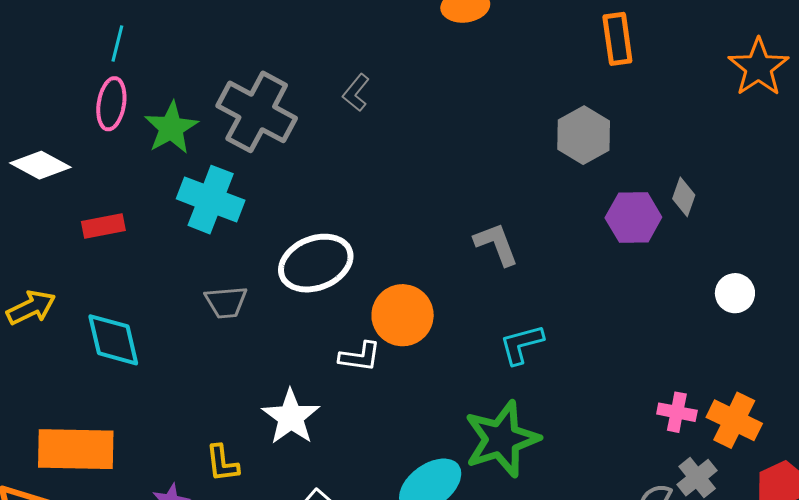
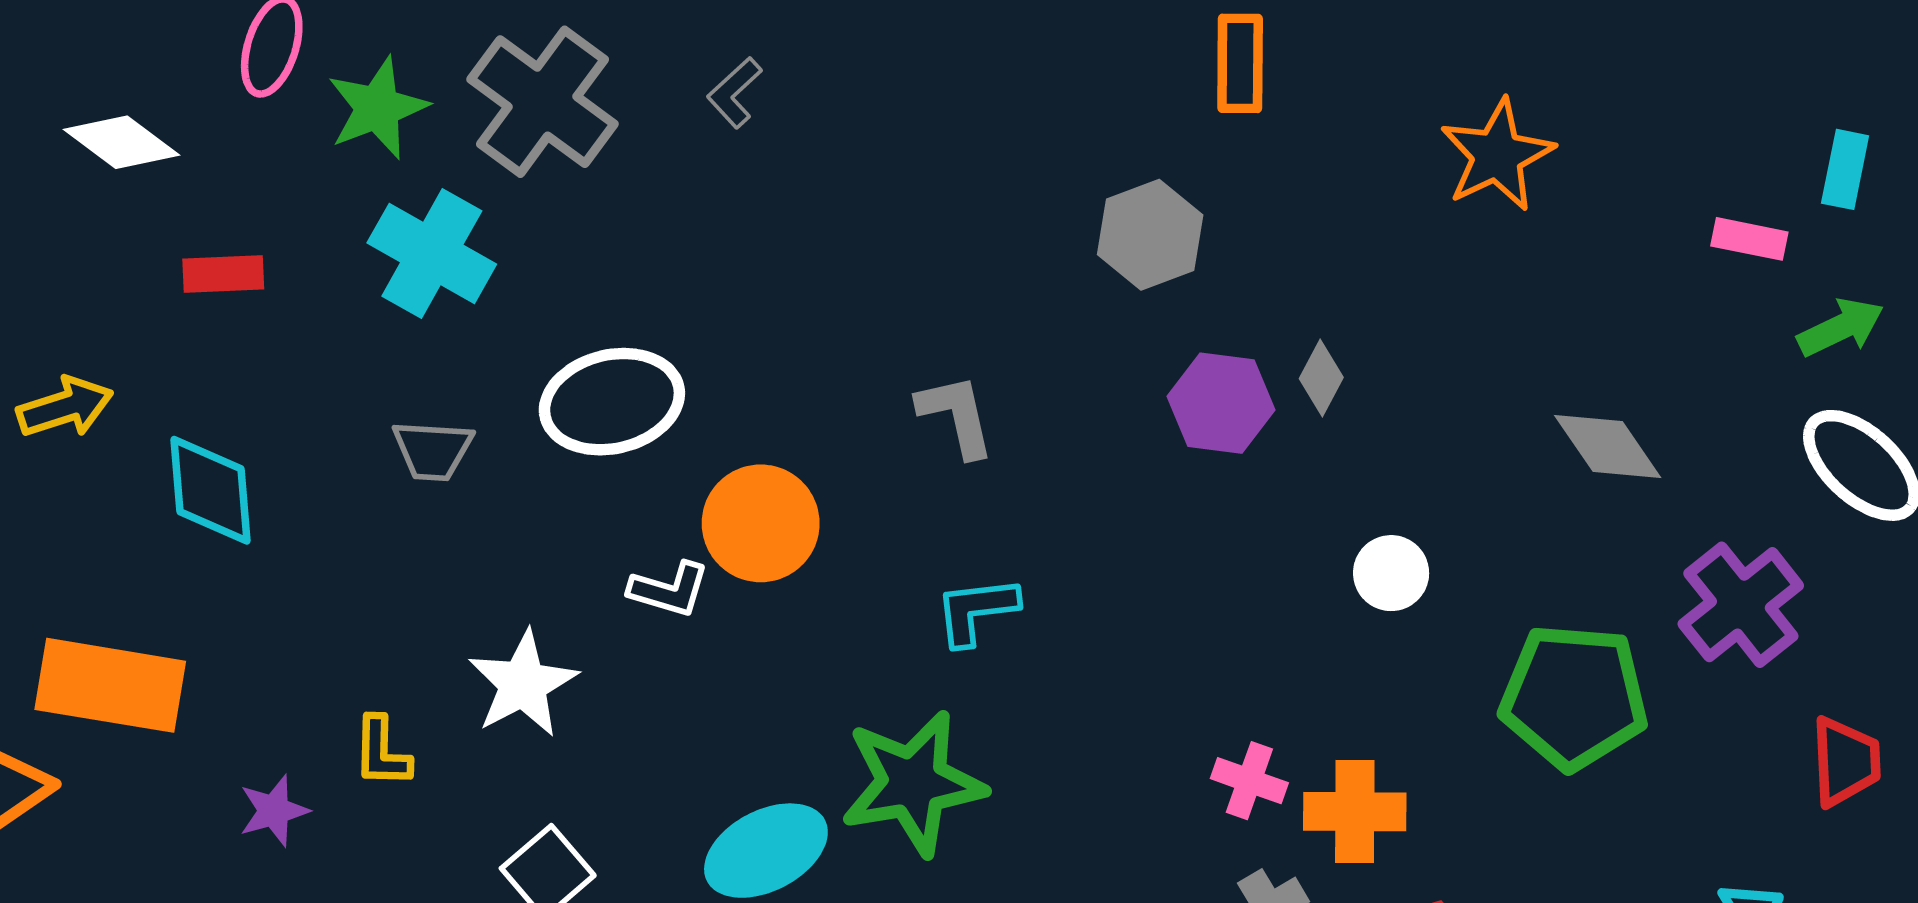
orange cross: (734, 420) -> (1355, 812), turned -34

